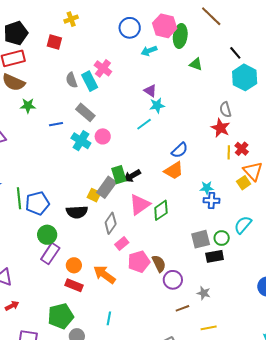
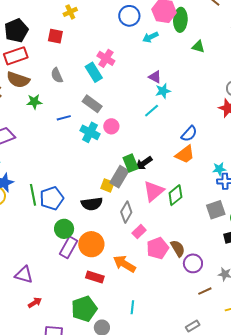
gray semicircle: (72, 80) -> (57, 75), moved
gray square: (201, 239) -> (216, 210), moved
orange circle: (74, 265) -> (91, 244), moved, size x1.6

